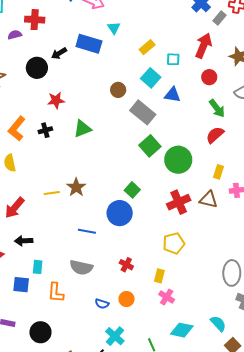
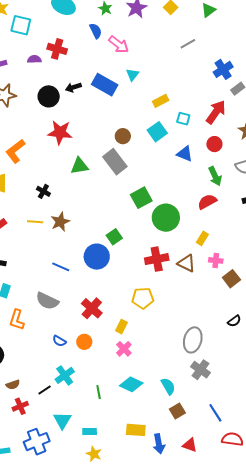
blue triangle: (172, 95) -> (185, 154), moved
red star: (56, 100) -> (60, 132), size x1.4
gray rectangle: (143, 112) -> (115, 162), moved
black cross: (45, 130) -> (43, 191), moved, turned 32
red cross: (126, 265) -> (92, 308), size x1.5

